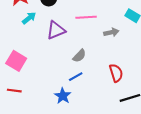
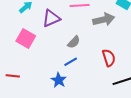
gray arrow: (111, 32) -> (104, 19), size x1.5
pink square: (16, 61) -> (26, 39), moved

